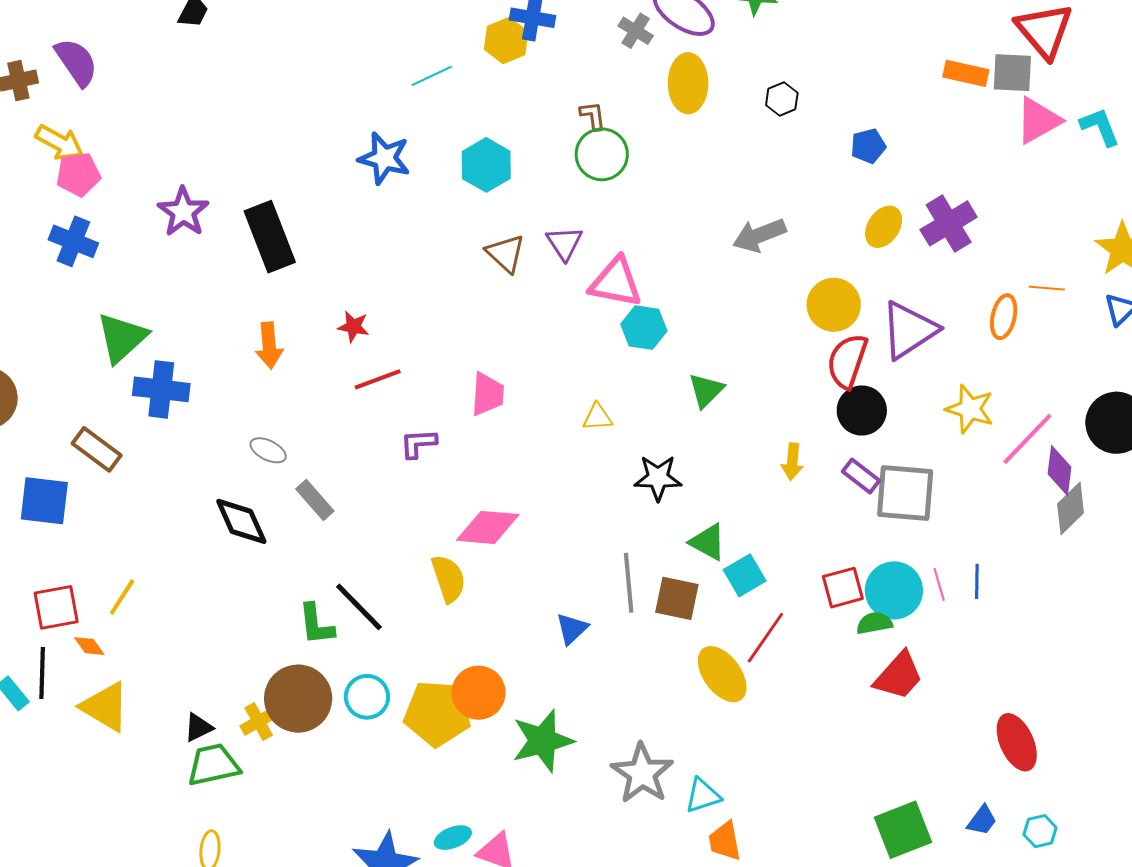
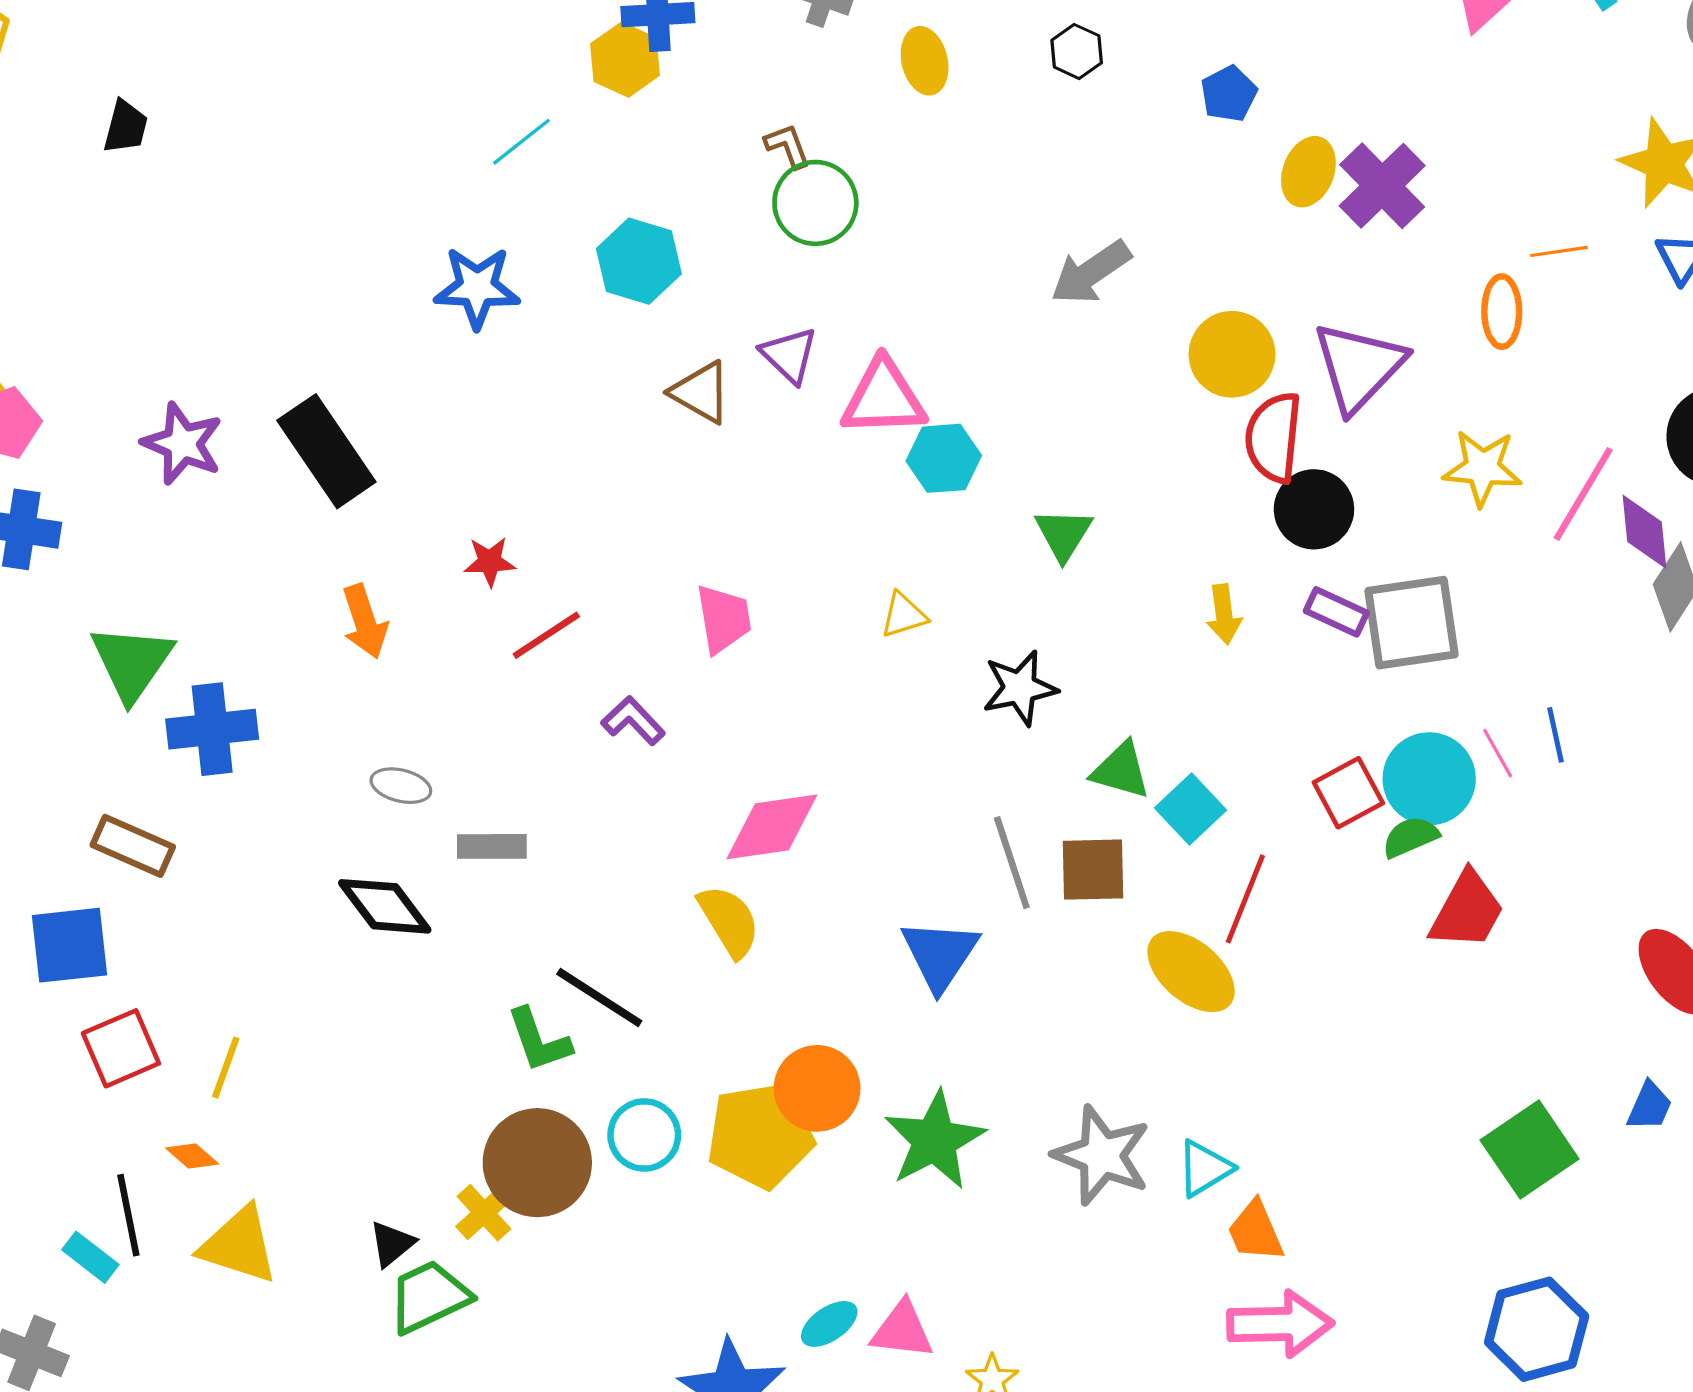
yellow ellipse: (688, 83) -> (925, 61), size x0.7
yellow ellipse: (884, 227) -> (1308, 172), moved
purple L-shape: (418, 443) -> (633, 721), turned 63
gray rectangle: (315, 500) -> (492, 846), turned -36
red square: (56, 607) -> (121, 1048), moved
blue triangle: (572, 629) -> (940, 955), size x1.5

